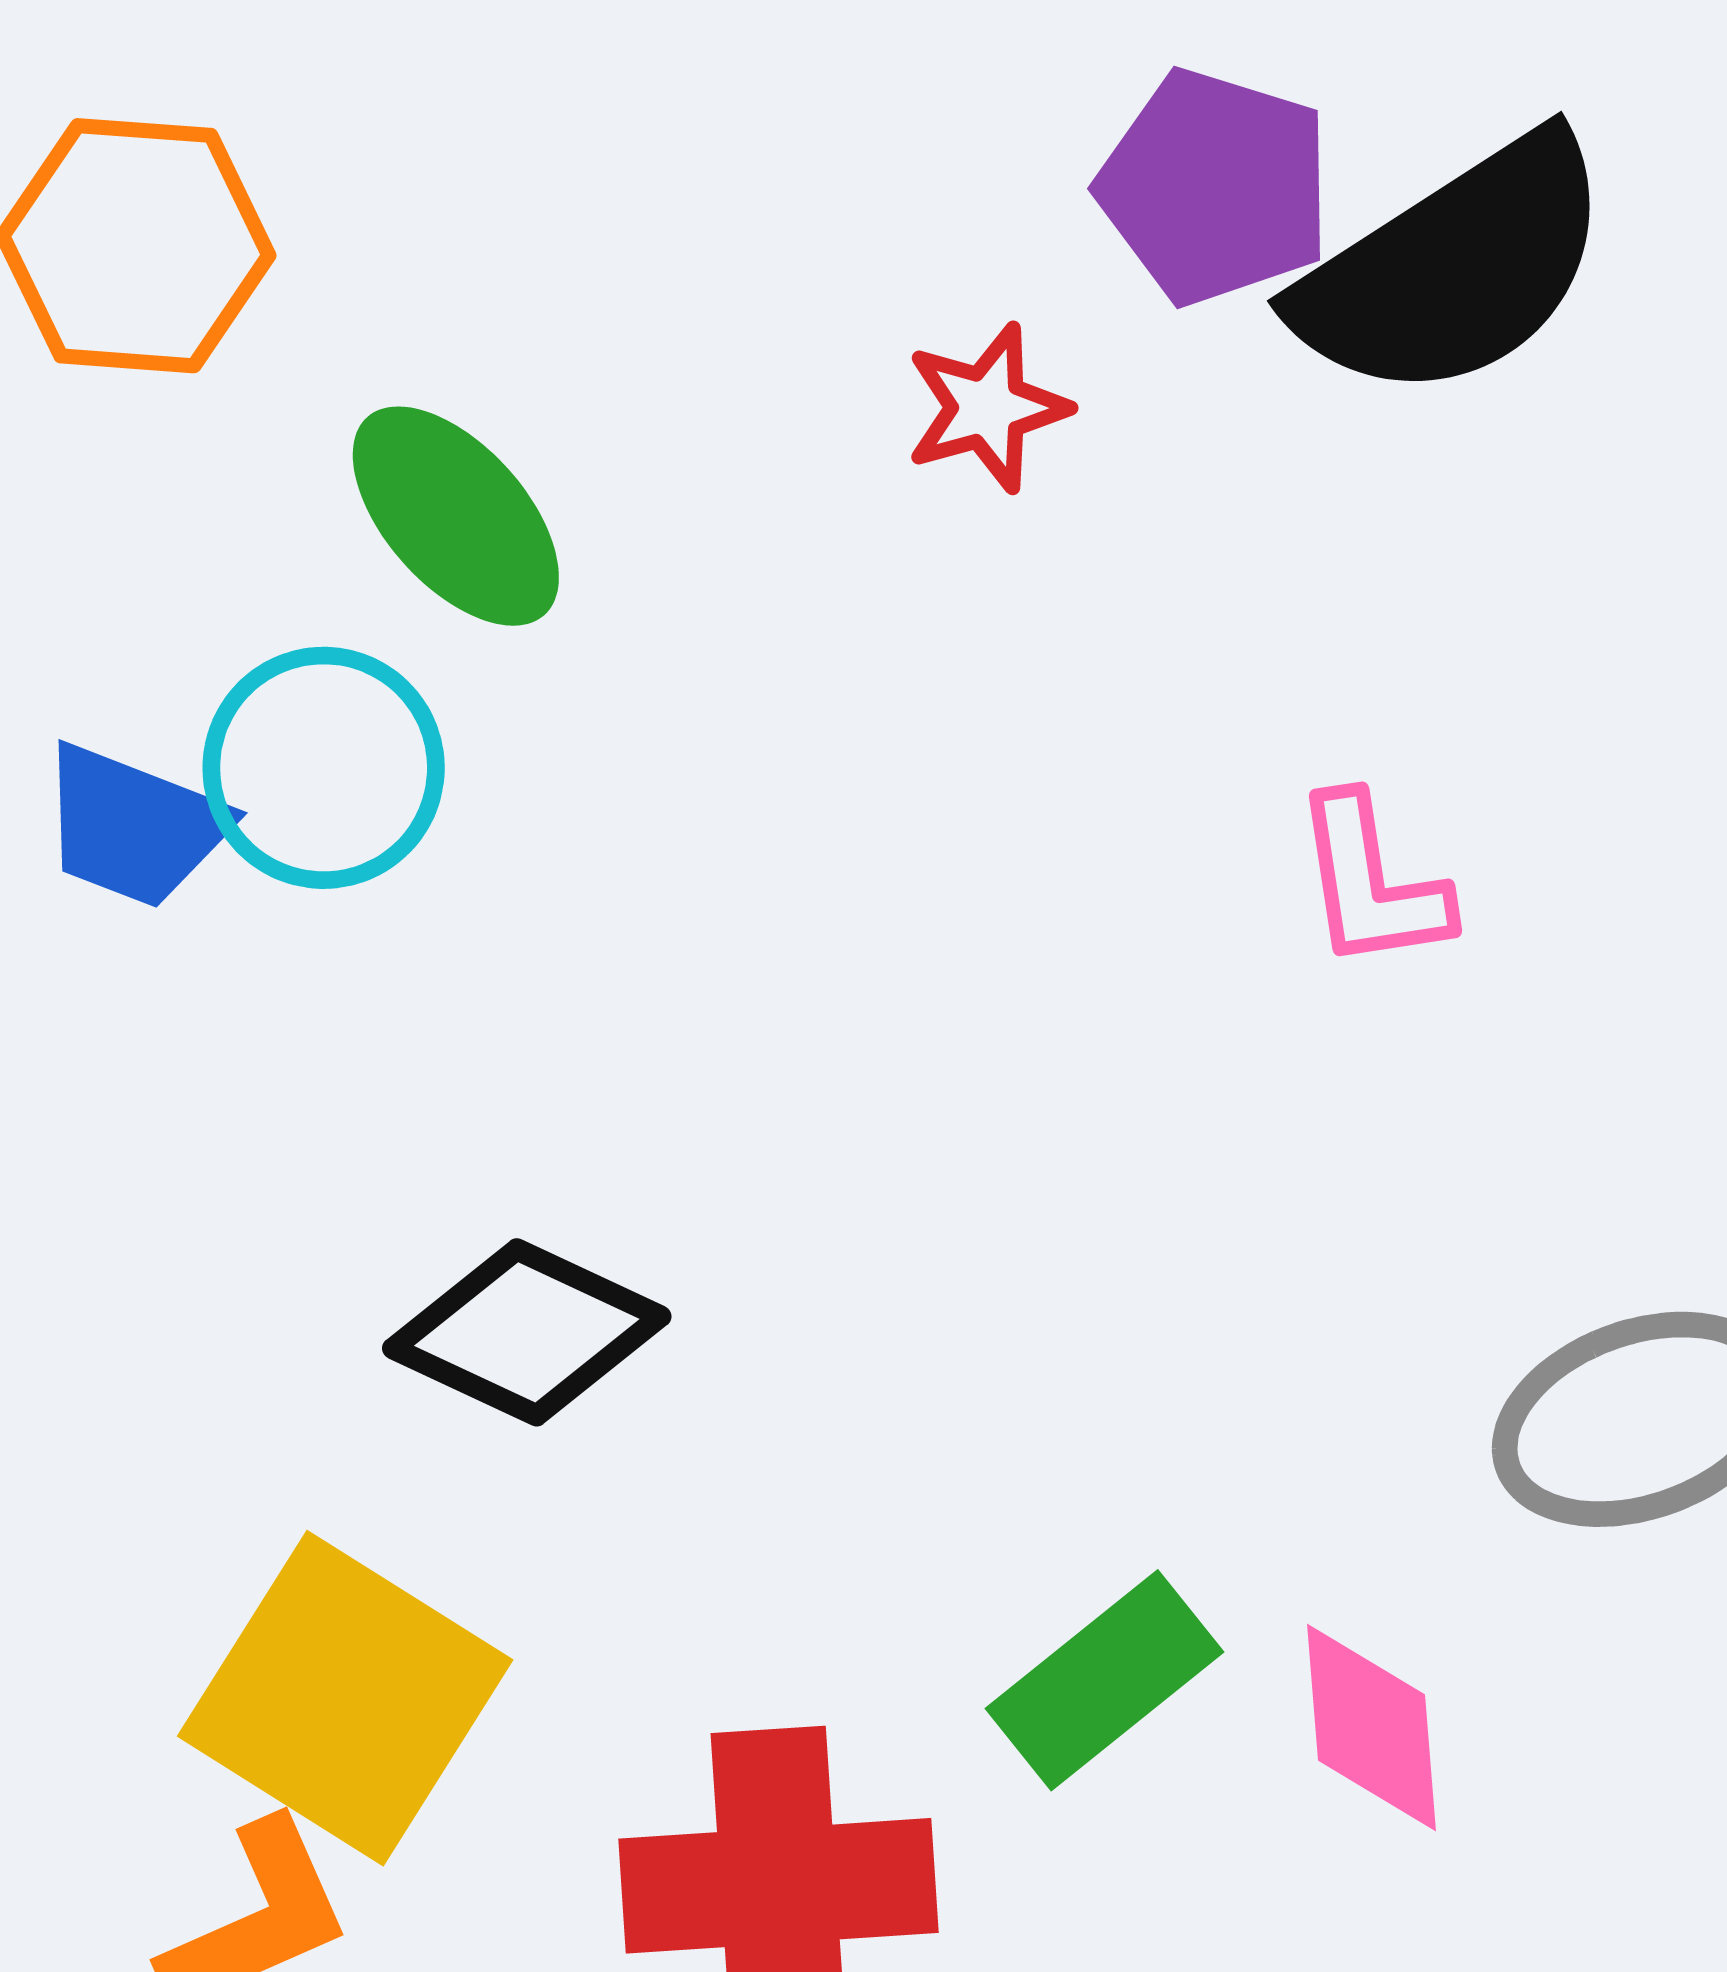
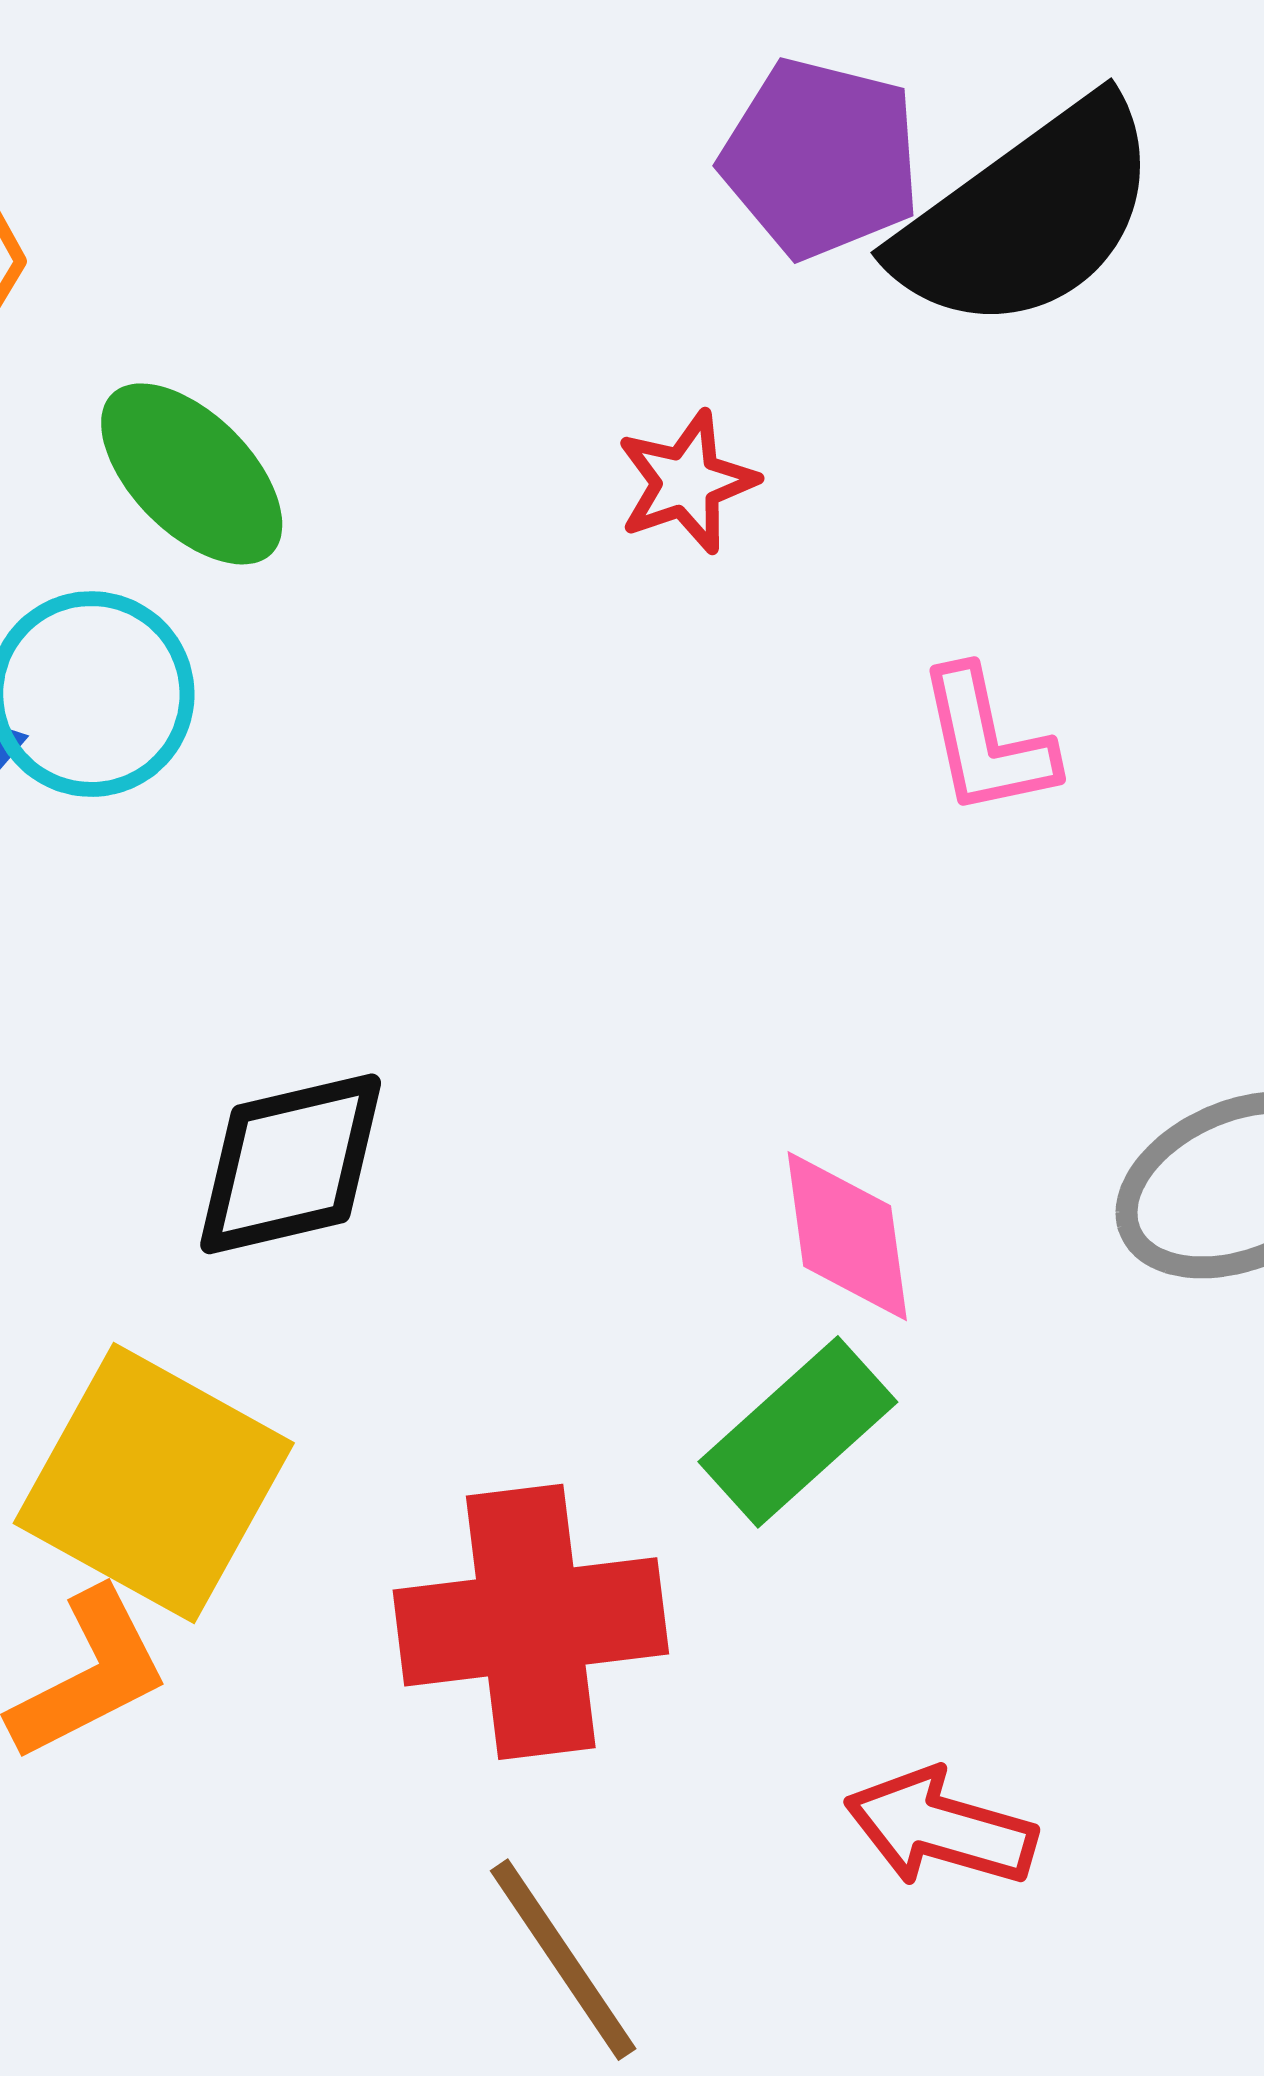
red star: (987, 408) -> (687, 482), moved
black diamond: (527, 1332) -> (291, 1164), turned -35
pink diamond: (1372, 1727) -> (847, 1236), moved

